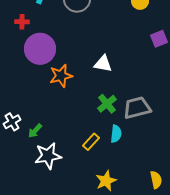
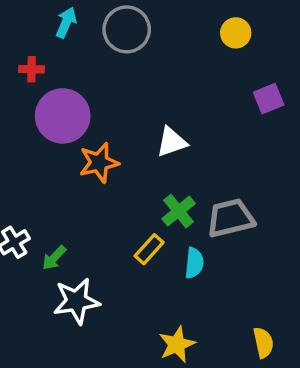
white triangle: (103, 64) -> (172, 142), turned -30
yellow rectangle: (91, 142) -> (149, 249), moved

